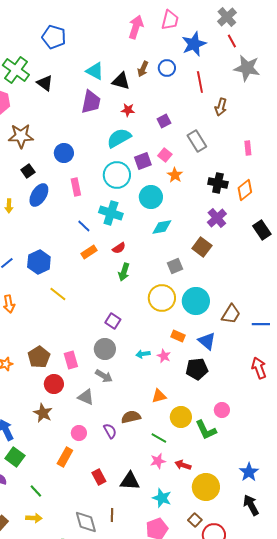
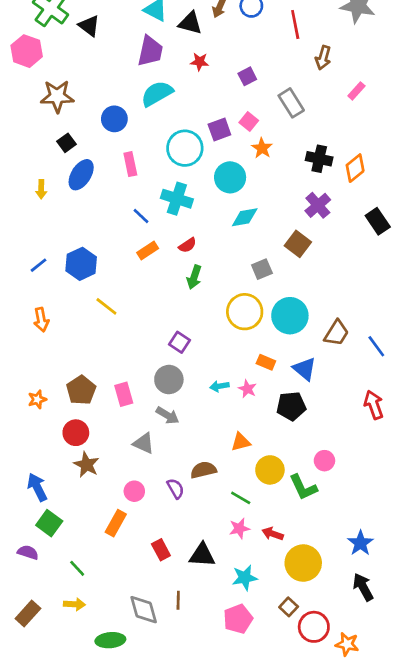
cyan semicircle: (119, 138) -> (157, 94), moved
pink rectangle: (248, 148) -> (356, 91), moved, turned 48
blue line: (261, 324) -> (376, 346), turned 54
red circle: (54, 384) -> (76, 433), moved
cyan star: (162, 498) -> (245, 578), turned -30

